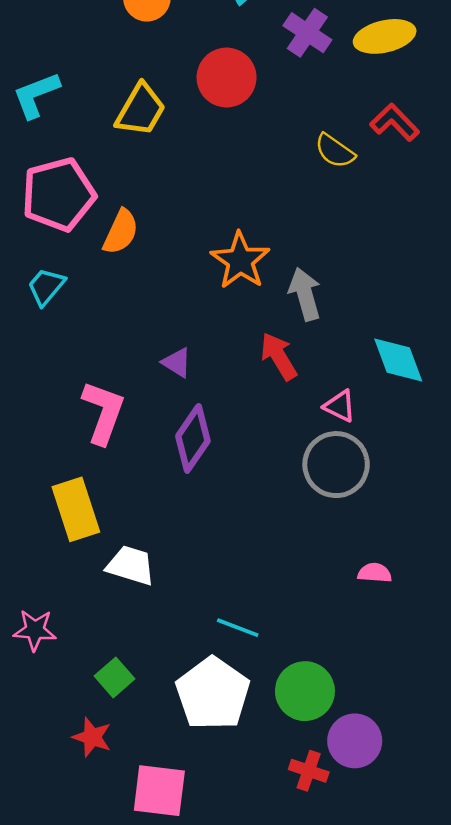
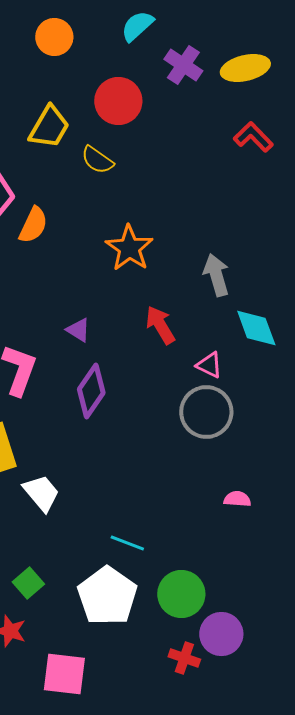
yellow semicircle: (335, 151) -> (97, 160), moved
gray arrow: (305, 294) -> (216, 275), moved
white trapezoid: (131, 565) -> (41, 493), turned 33

